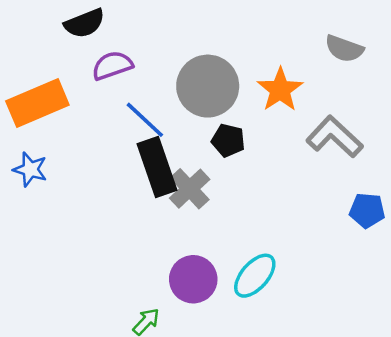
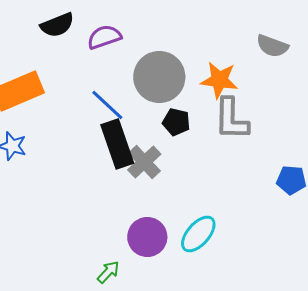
purple semicircle: (112, 66) -> (104, 37), moved
orange star: (280, 90) -> (219, 80), turned -30
gray L-shape: (335, 137) -> (231, 119), moved, turned -132

